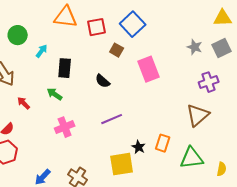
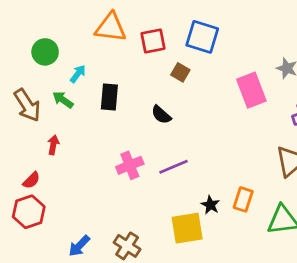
blue square: (133, 24) -> (202, 37), turned -30
pink rectangle: (149, 69) -> (251, 90), moved
green arrow: (55, 94) -> (63, 100), moved
red arrow: (24, 103) -> (53, 145), turned 56
pink cross: (65, 127) -> (130, 165), moved

